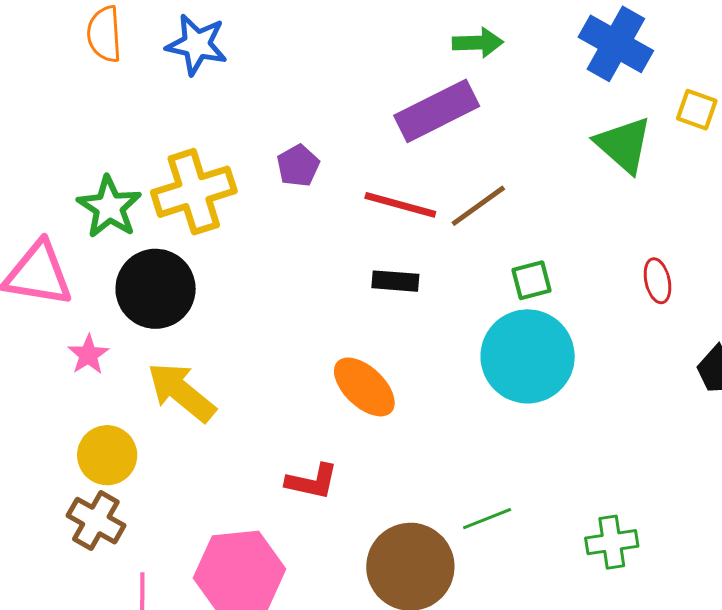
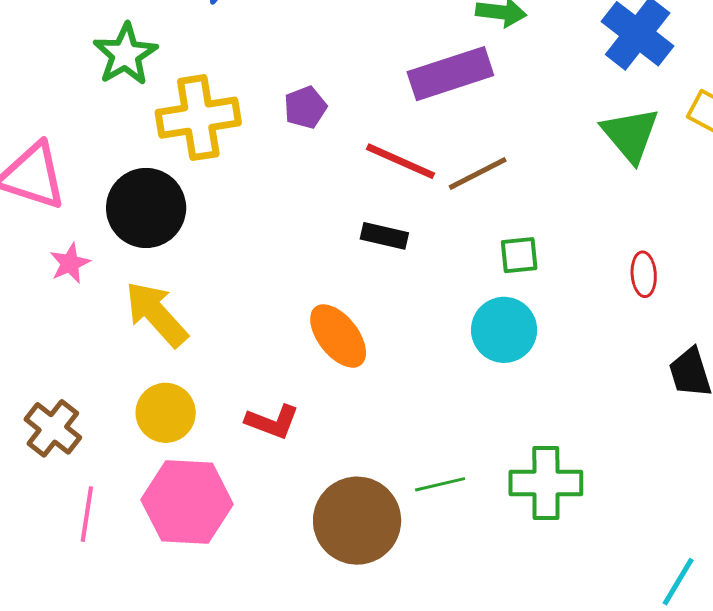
green star: (109, 207) -> (125, 54), moved
cyan circle: (528, 356) -> (504, 330), size x0.7
yellow circle: (107, 455) -> (166, 413), moved
green cross: (612, 542) -> (546, 483), moved, size x1.4

